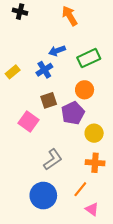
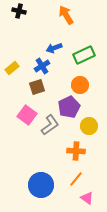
brown square: (49, 100) -> (37, 87), moved
gray L-shape: (53, 160) -> (50, 125), moved
orange cross: (95, 163) -> (76, 151), moved

